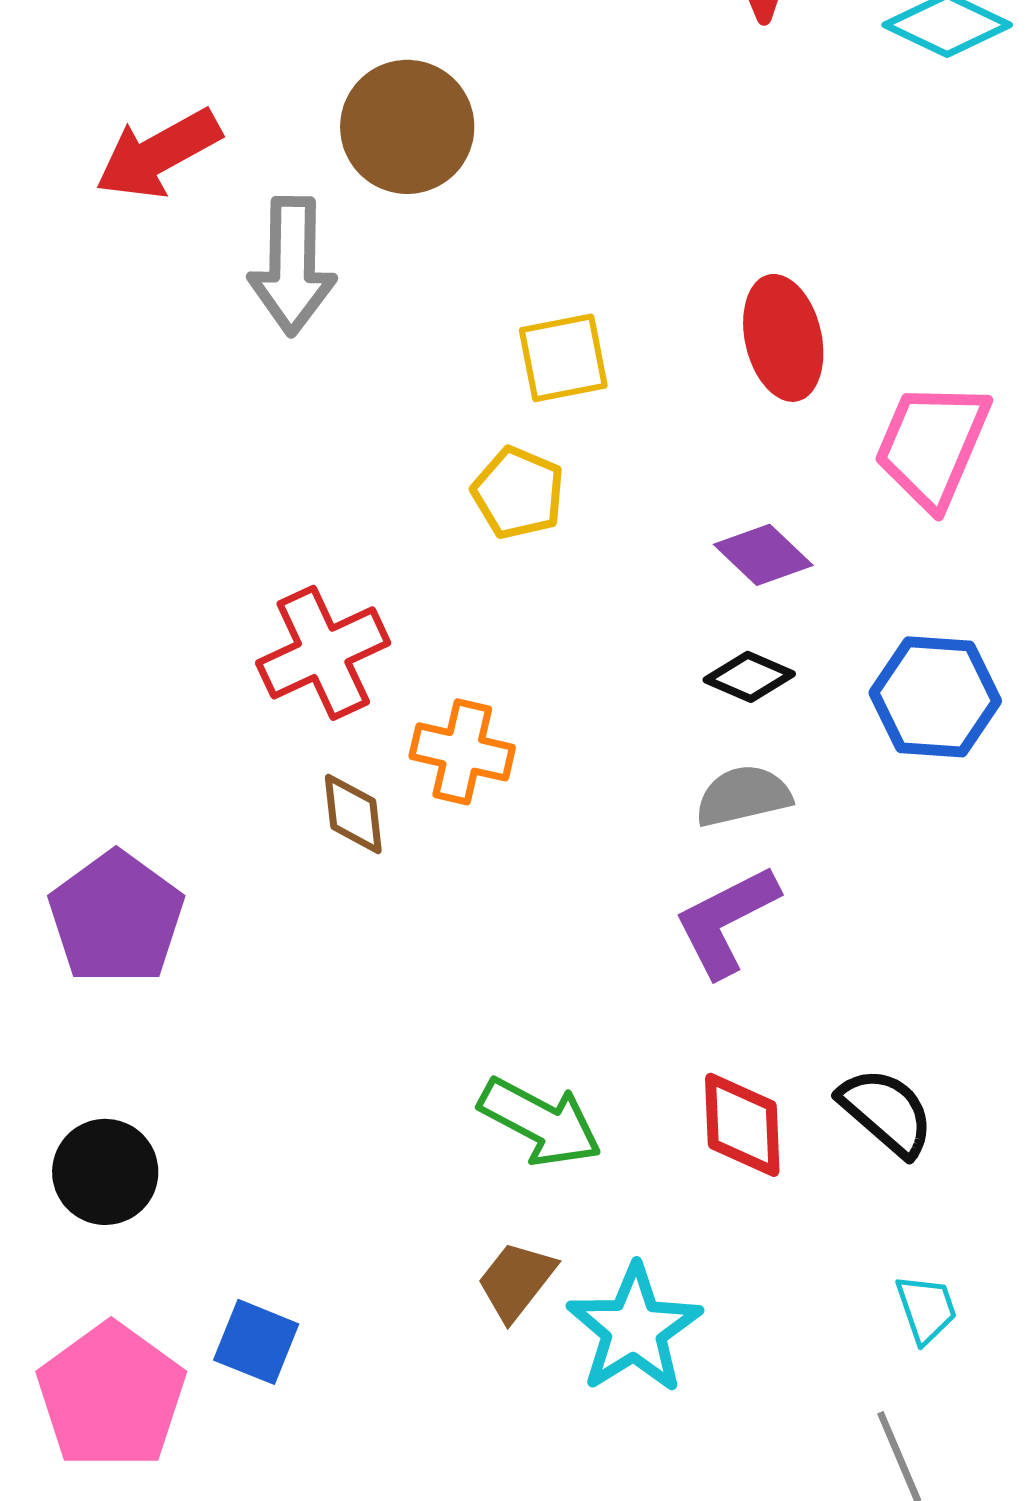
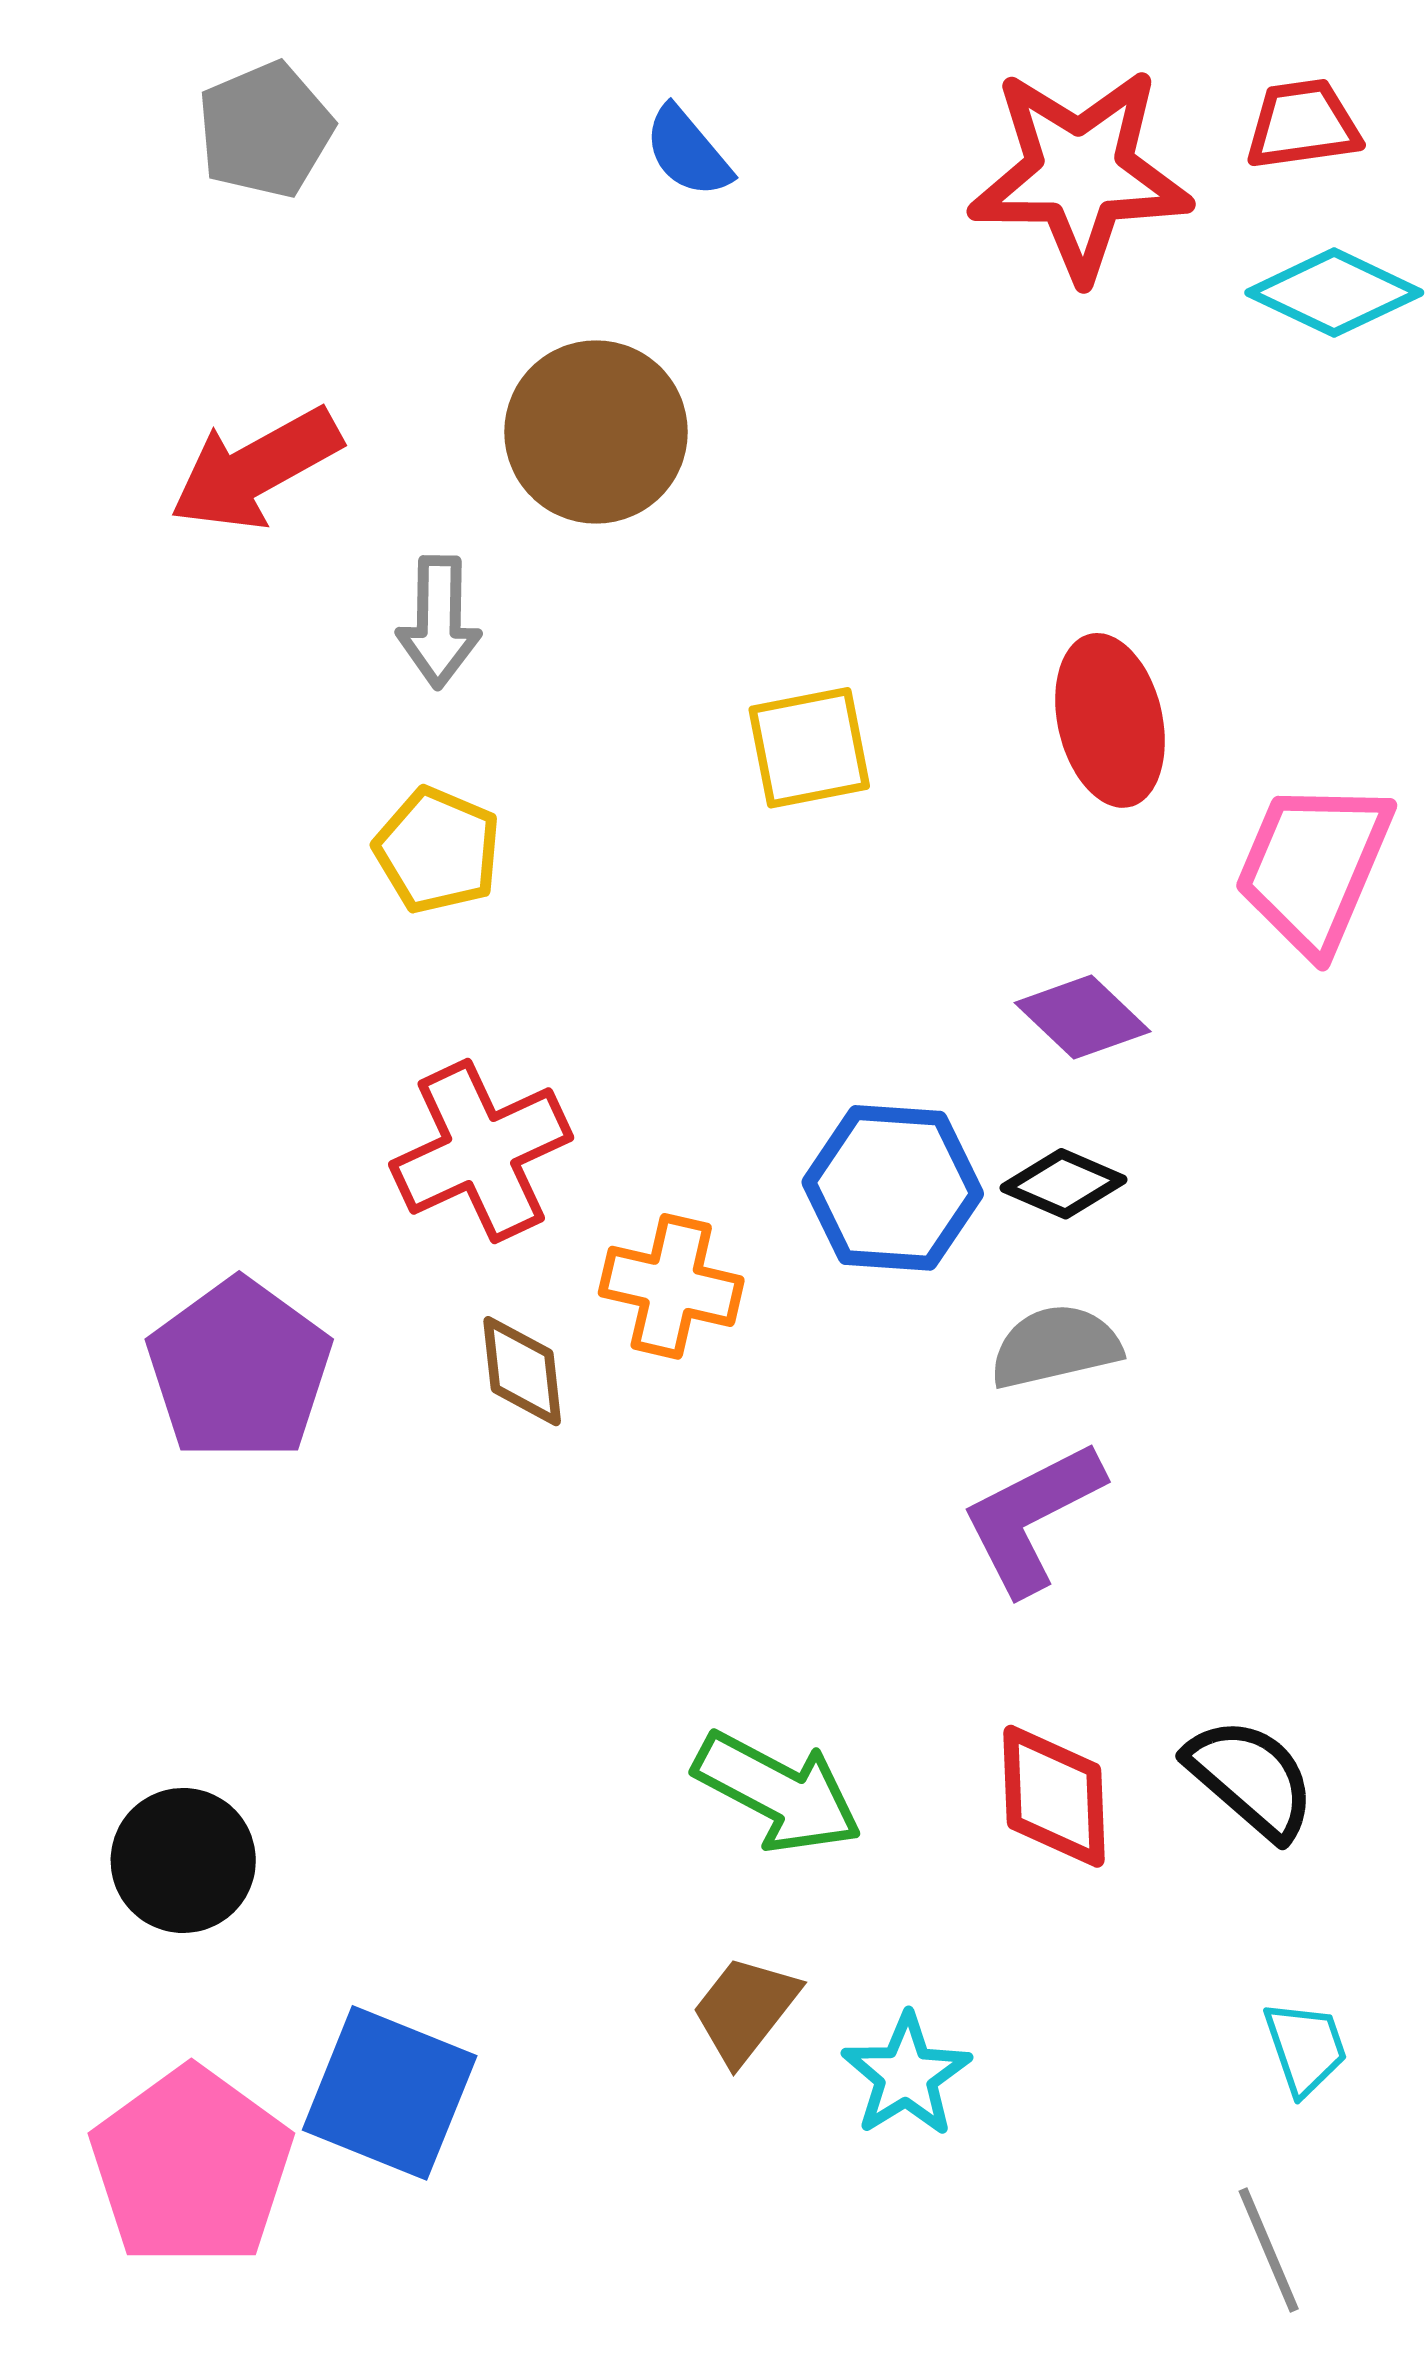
gray arrow: (292, 266) -> (439, 622), size x0.7
yellow pentagon: (518, 493) -> (437, 850), moved
blue hexagon: (935, 697) -> (893, 1188), moved
purple pentagon: (116, 918) -> (239, 1370), moved
cyan star: (634, 1329) -> (906, 2075), size x0.7
blue square: (256, 1342) -> (390, 2093), size x1.5

